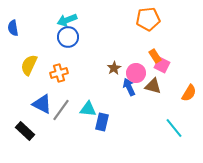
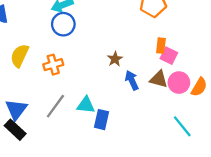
orange rectangle: (155, 56) -> (161, 46), turned 40
pink circle: (136, 73) -> (179, 83), moved
blue triangle: (42, 104) -> (16, 109), moved, turned 40

